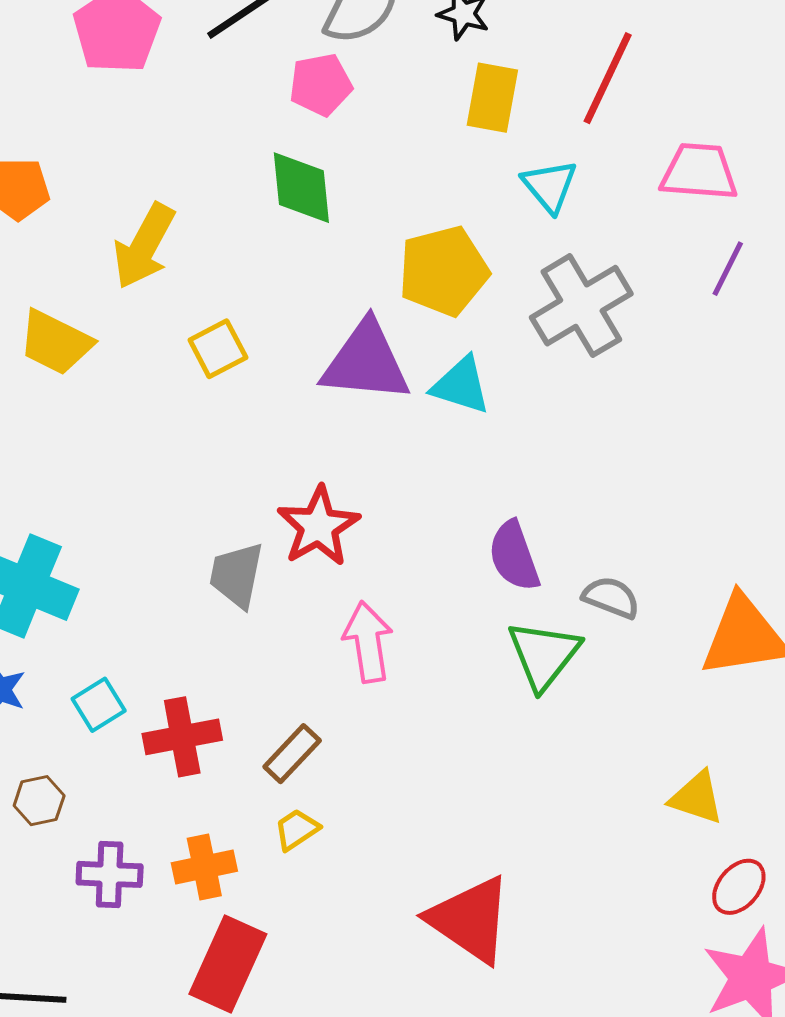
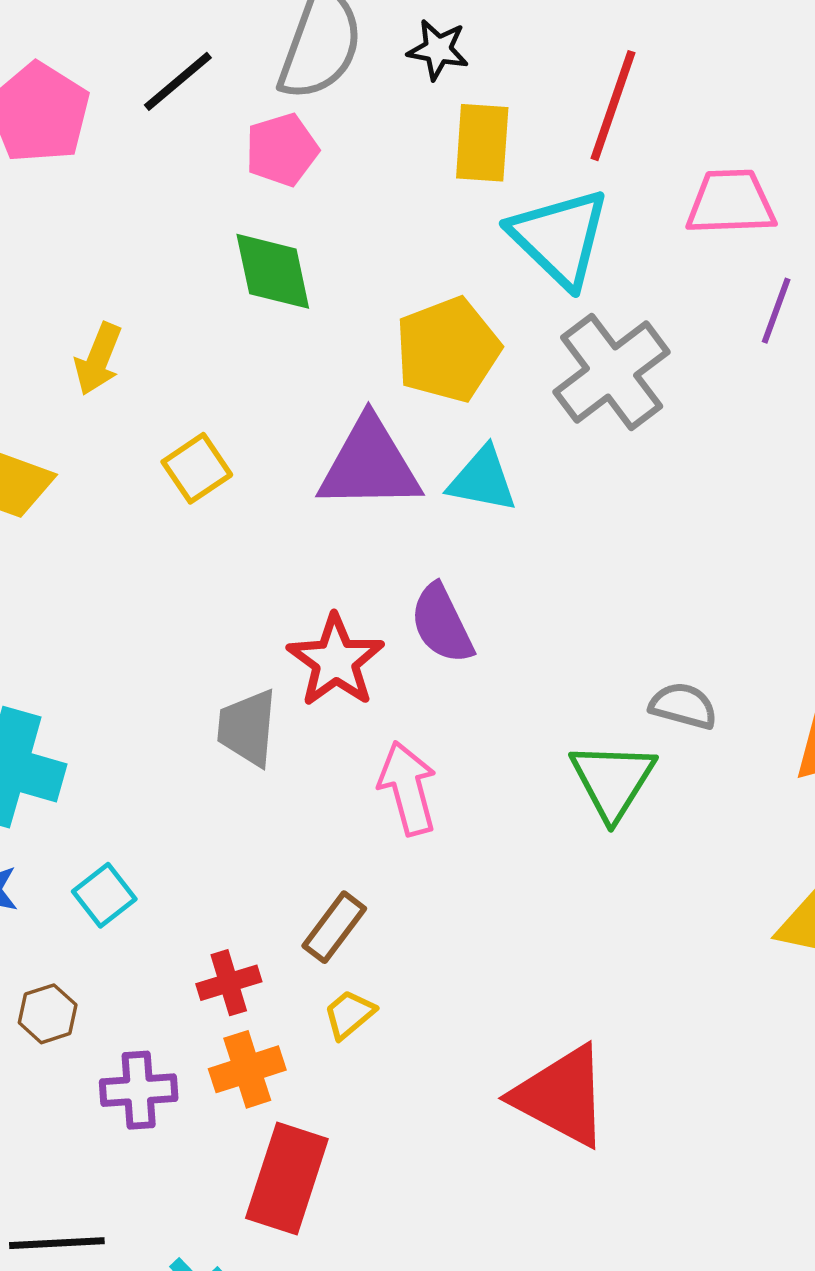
cyan triangle: (550, 186) -> (560, 238), size x1.6
yellow arrow: (144, 246) -> (98, 359), size x0.7
purple semicircle: (514, 556) -> (442, 624), moved
red cross: (182, 737) -> (229, 983), moved, size x0.7

